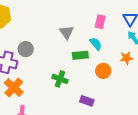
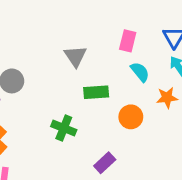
cyan semicircle: (96, 44) -> (140, 72), moved
purple rectangle: (87, 101) -> (105, 163), turned -64

